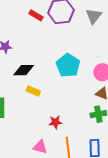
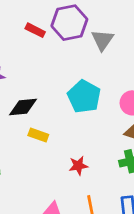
gray triangle: (94, 16) -> (102, 40), moved
red star: (55, 122) -> (78, 166), moved

